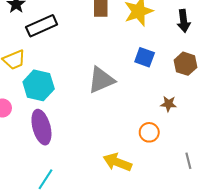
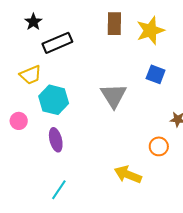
gray triangle: (101, 80) -> (114, 96), turned -40
purple ellipse: (41, 127) -> (56, 140), size x0.7

